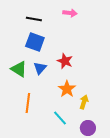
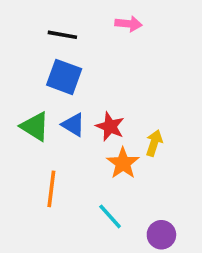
red star: (65, 61) -> (110, 126), moved
blue triangle: (40, 68) -> (73, 125), turned -40
yellow arrow: (84, 102) -> (154, 143), moved

